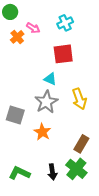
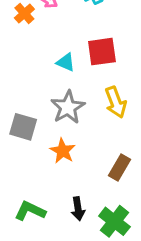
red square: (63, 54) -> (102, 52), moved
cyan triangle: (50, 79) -> (66, 62), moved
green cross: (76, 169) -> (114, 221), moved

